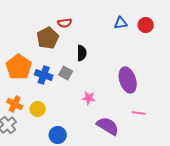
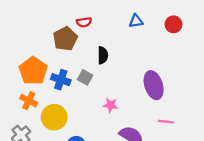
blue triangle: (121, 23) -> (136, 21), moved
orange cross: (15, 104) -> (29, 101), moved
yellow circle: (38, 109) -> (54, 117), size x1.5

